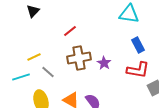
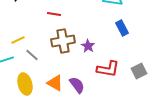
red line: (70, 31) -> (54, 14), turned 48
red L-shape: (138, 70) -> (108, 69), moved

